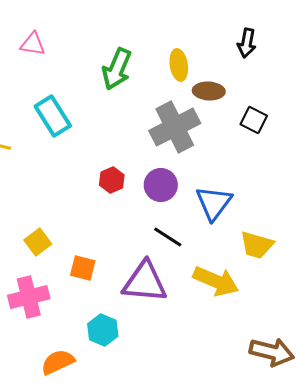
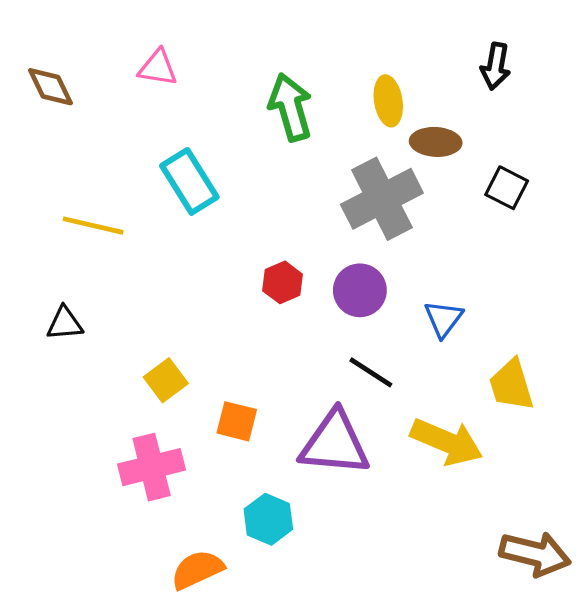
green arrow: (117, 69) -> (290, 107), turned 141
blue triangle: (214, 203) -> (443, 319), size x0.7
yellow trapezoid: (257, 245) -> (511, 385), turned 57

